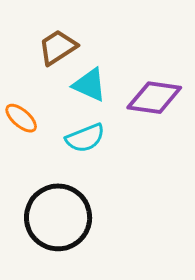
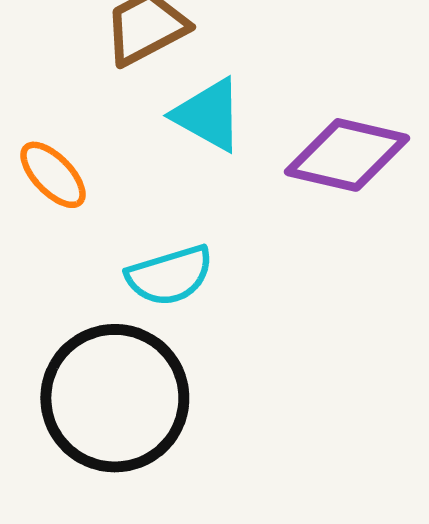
cyan semicircle: (85, 138) -> (170, 275), moved

